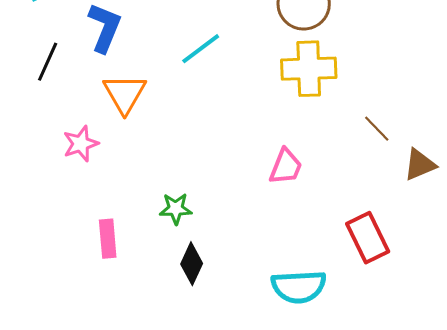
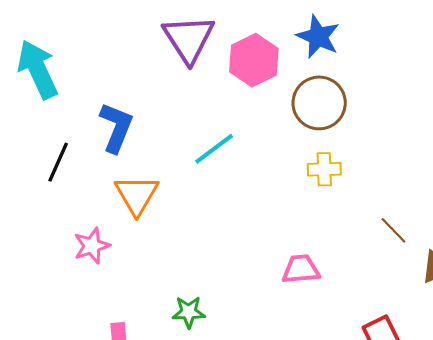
yellow cross: (309, 69) -> (324, 169), size x0.6
pink trapezoid: (286, 167) -> (301, 269), turned -117

